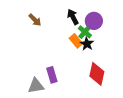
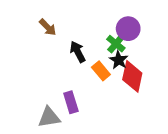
black arrow: (73, 17) -> (78, 52), moved
orange rectangle: (76, 41) -> (101, 71), moved
red diamond: (97, 74) -> (132, 76), moved

